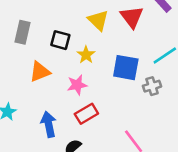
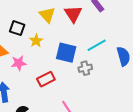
pink star: (77, 85) -> (19, 63), moved
red rectangle: (86, 114) -> (46, 79), moved

